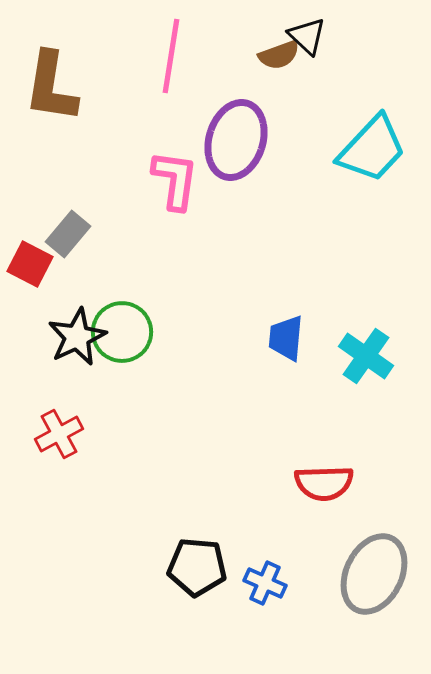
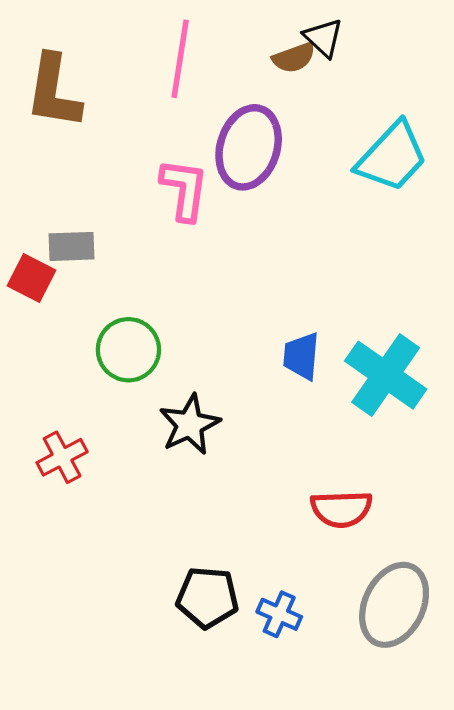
gray rectangle: (68, 234) -> (72, 246), turned 48
black star: (77, 337) -> (190, 425), moved
cyan cross: (366, 356) -> (386, 375), size x1.4

